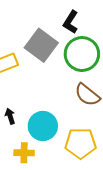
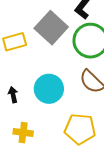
cyan circle: (43, 126) -> (49, 89), moved

